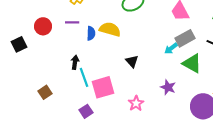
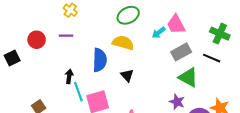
yellow semicircle: (110, 29) -> (123, 43), moved
blue semicircle: (91, 33) -> (100, 60), moved, size x1.6
cyan arrow: (171, 48) -> (159, 33), moved
purple star: (168, 87) -> (177, 102), moved

